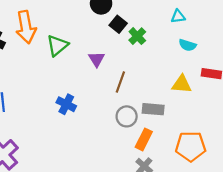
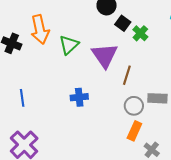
purple triangle: (97, 59) -> (105, 56), size x1.8
blue cross: (66, 104) -> (79, 97), turned -30
orange rectangle: (144, 139) -> (134, 131), moved

